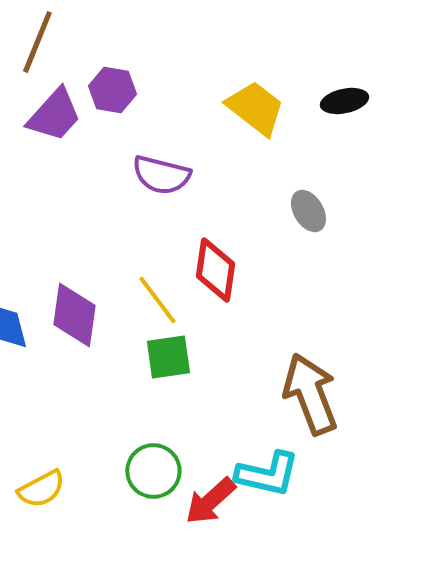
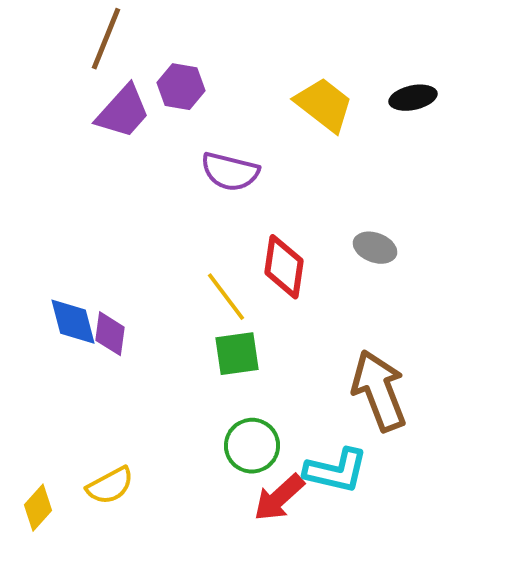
gray ellipse: (308, 211) -> (375, 248), moved, turned -39
purple diamond: (74, 315) -> (110, 334), moved, size x0.7
green circle: (153, 471) -> (252, 446), moved

